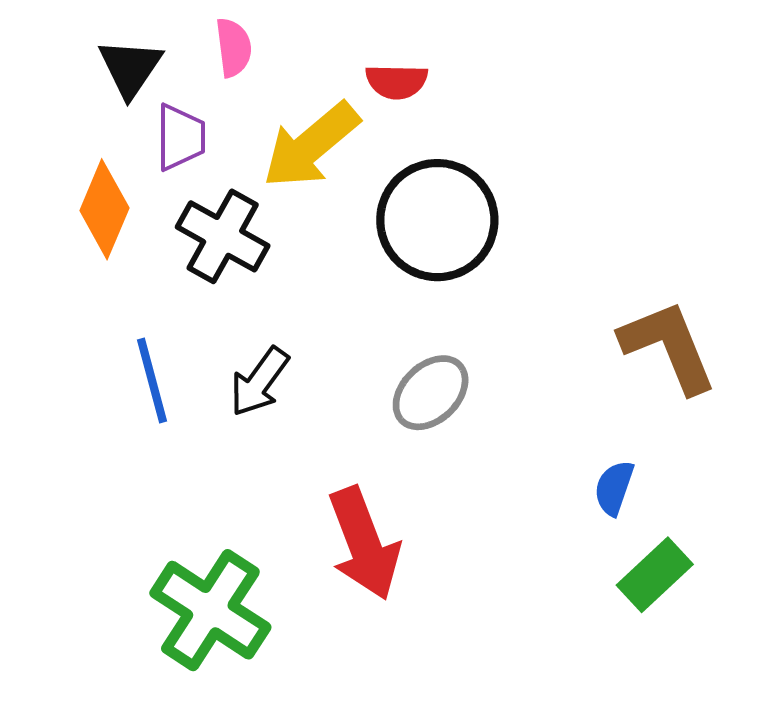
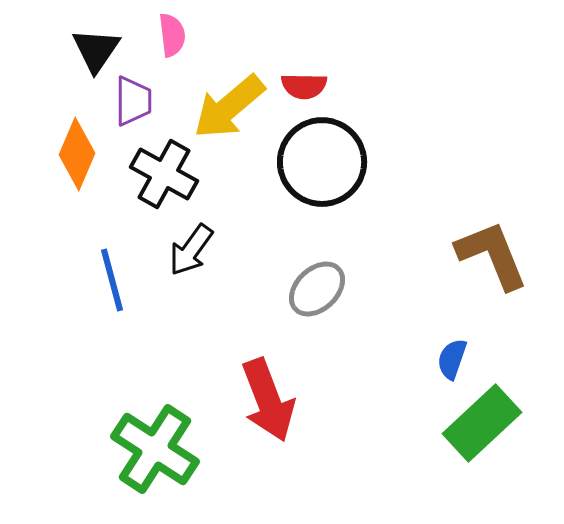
red semicircle: (397, 81) -> (304, 86), moved
black arrow: (259, 382) -> (191, 250), moved
green rectangle: (655, 575) -> (482, 423), size x1.4

